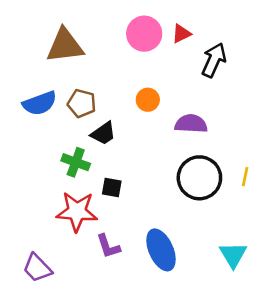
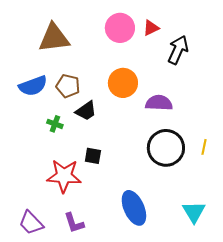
orange circle: (148, 100) -> (123, 83), size x1.5
green cross: (76, 162) -> (55, 124), moved, size x0.7
purple L-shape: (108, 246) -> (74, 223), moved

